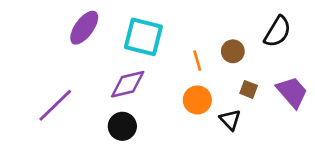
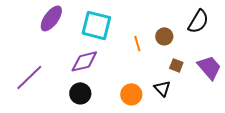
orange circle: (197, 100) -> (131, 94), moved

